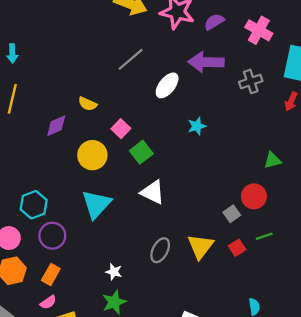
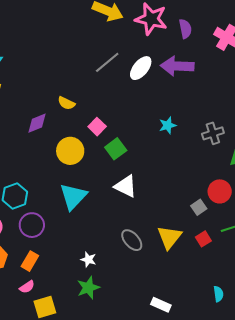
purple semicircle: (214, 22) -> (185, 29), turned 108
gray cross: (251, 81) -> (213, 133), moved
white ellipse: (167, 85) -> (141, 68), moved
gray ellipse: (160, 250) -> (132, 240), turned -70

